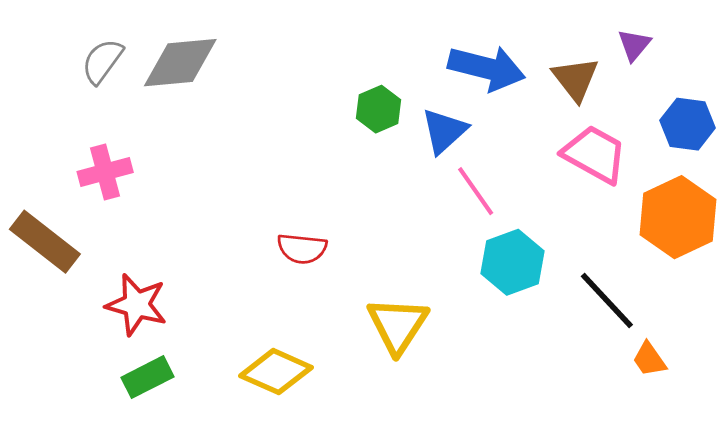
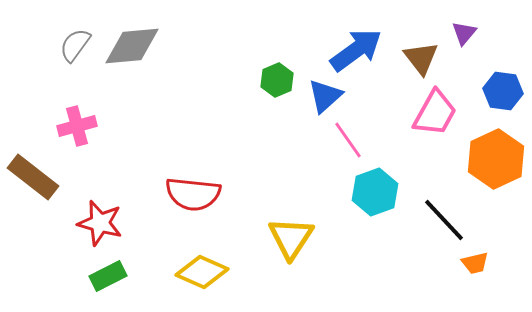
blue arrow: (487, 68) -> (356, 50), turned -50
pink trapezoid: (595, 154) -> (435, 113), turned 90
red semicircle: (302, 249) -> (193, 194), moved, size x1.5
orange trapezoid: (649, 359) -> (475, 263), turned -68

